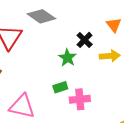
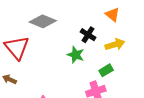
green rectangle: (60, 87) -> (106, 70), moved

